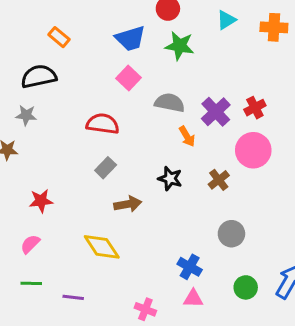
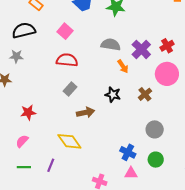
pink square: (128, 78) -> (65, 31), moved
green circle: (246, 287) -> (156, 160), moved
purple line: (73, 297) -> (51, 165), moved, turned -72

